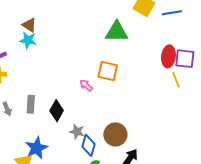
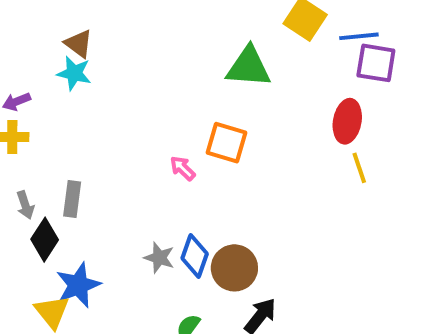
purple square: (185, 59) -> (376, 63), moved
black diamond: (57, 111) -> (45, 240), moved
blue diamond: (88, 145) -> (195, 256), moved

